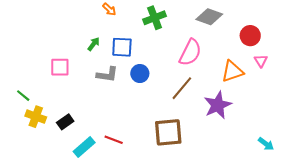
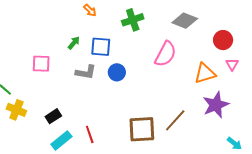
brown line: (182, 88) -> (175, 120), moved
purple star: (218, 105) -> (216, 105), moved
black rectangle: (65, 122) -> (53, 116), moved
red line: (114, 140) -> (90, 134), turned 48

